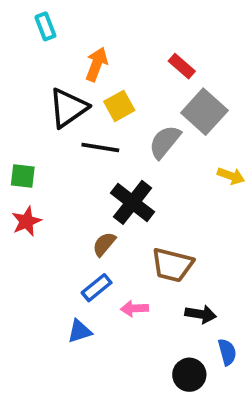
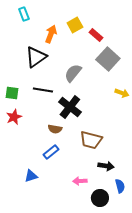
yellow square: (119, 106) -> (75, 25), moved
gray semicircle: (165, 142) -> (73, 73), moved
black line: (100, 148) -> (43, 90), moved
brown semicircle: (104, 244) -> (55, 129), turned -120
pink arrow: (134, 308) -> (80, 181), moved
blue triangle: (80, 331) -> (31, 176), moved

